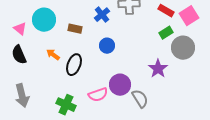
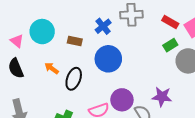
blue circle: (107, 46) -> (108, 59), size x1.6
purple star: (158, 69) -> (162, 97), moved, turned -30

